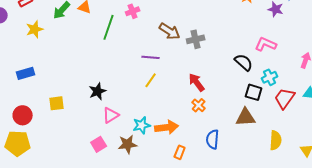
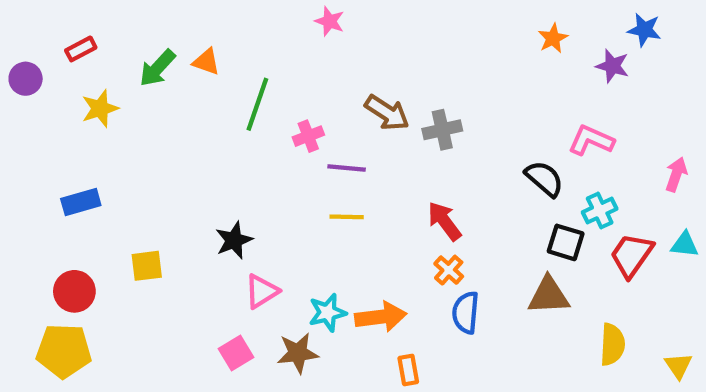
pink cross: (133, 11) -> (308, 136), moved
yellow line: (151, 80) -> (347, 217), turned 56
blue semicircle: (213, 139) -> (466, 313), moved
orange rectangle: (180, 152) -> (408, 370), turned -32

